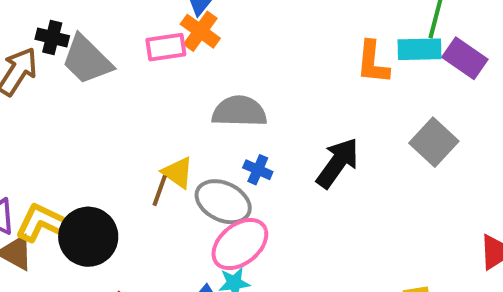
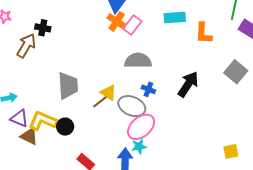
pink rectangle: (166, 47) -> (132, 25), moved, turned -42
cyan rectangle: (420, 49) -> (175, 17), moved
gray trapezoid: (87, 60) -> (68, 86), moved, turned -136
brown line: (160, 191) -> (100, 102), turned 35
black circle: (88, 237) -> (65, 127), size x0.6

